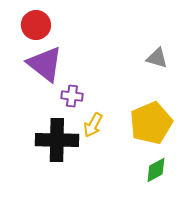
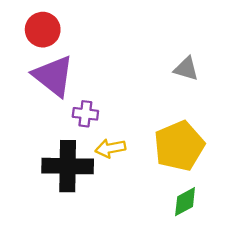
yellow arrow: (93, 125) -> (110, 148), turned 50

